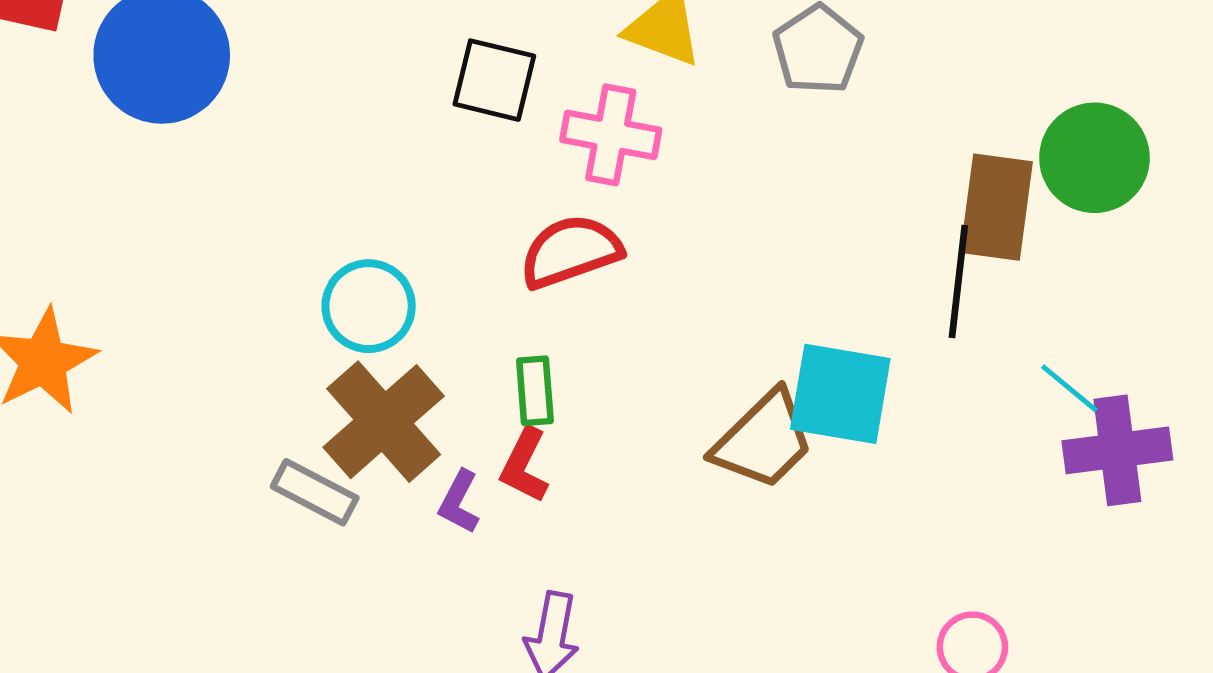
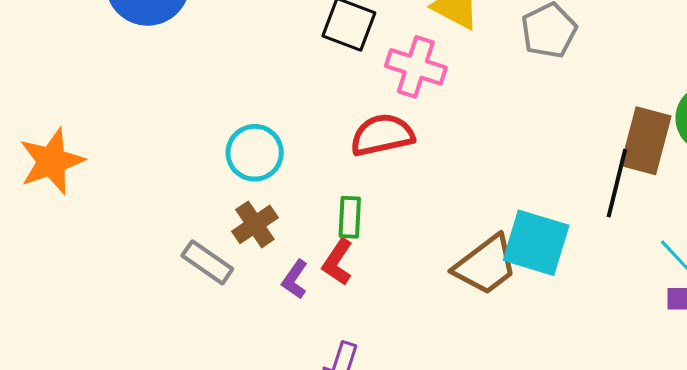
brown cross: (384, 422) -> (255, 224), size x0.6

